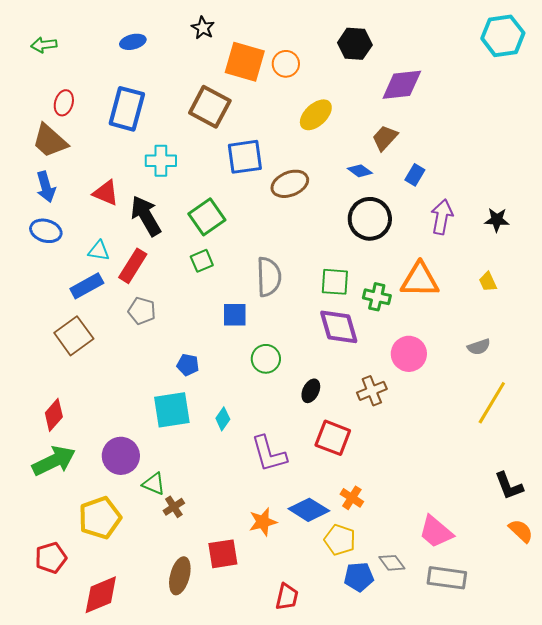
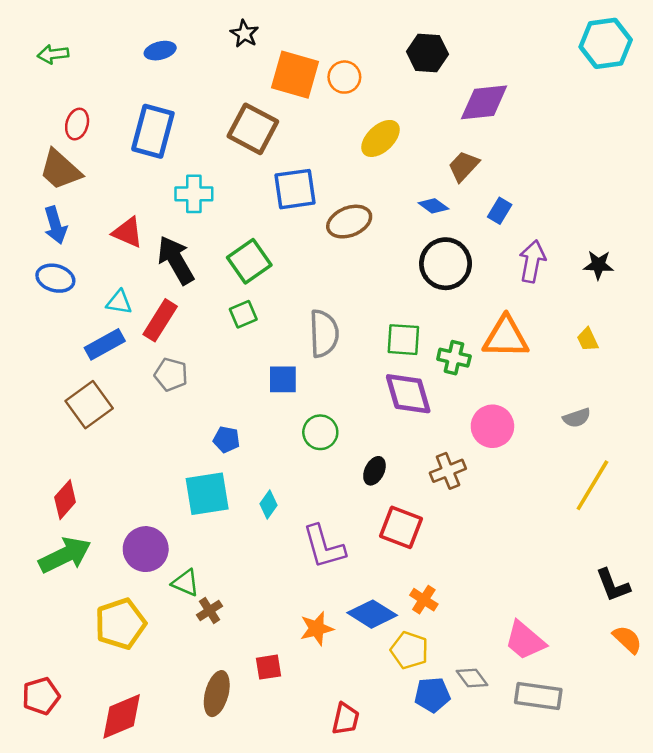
red square: (223, 554) -> (269, 667), size x0.7
red pentagon: (51, 558) -> (41, 696), moved

